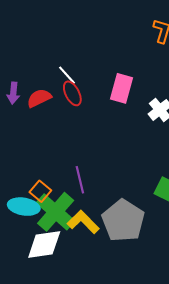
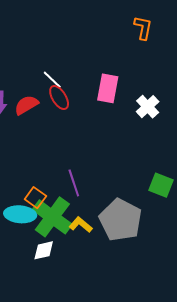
yellow L-shape: (83, 222) -> (81, 225), size x0.7
white diamond: (44, 244) -> (44, 250), size x0.6

